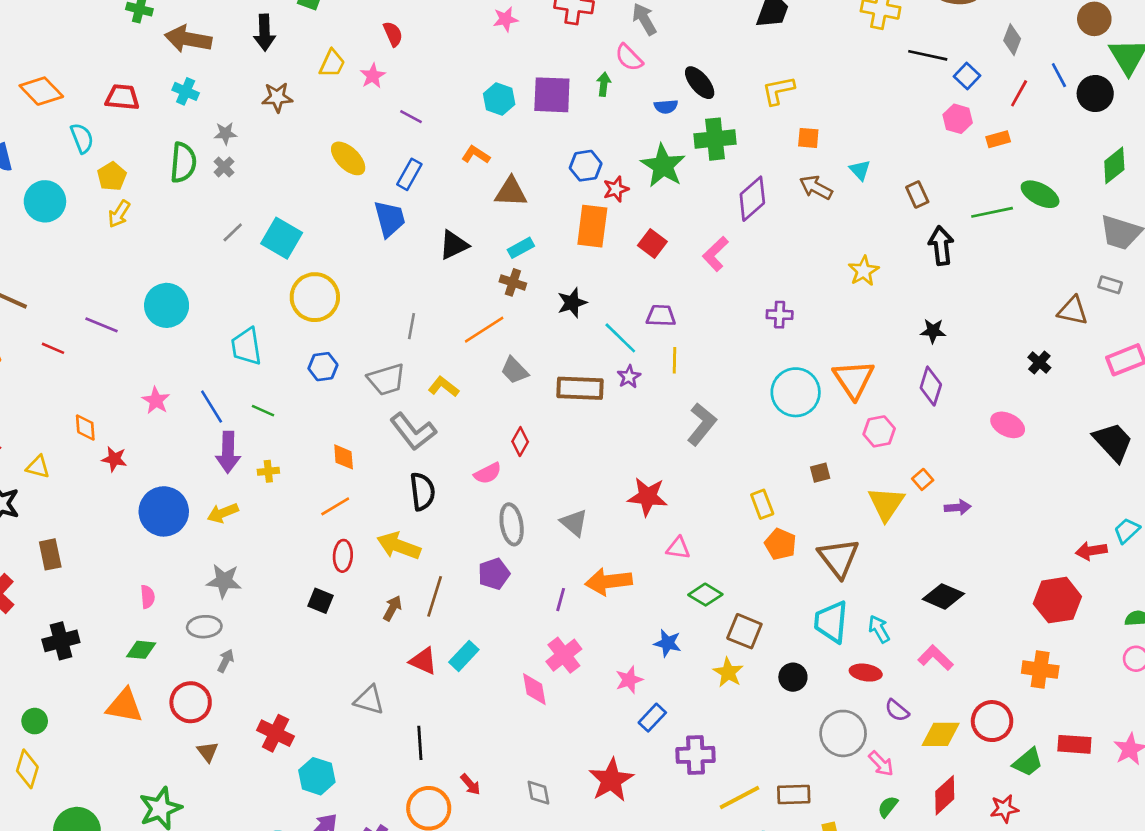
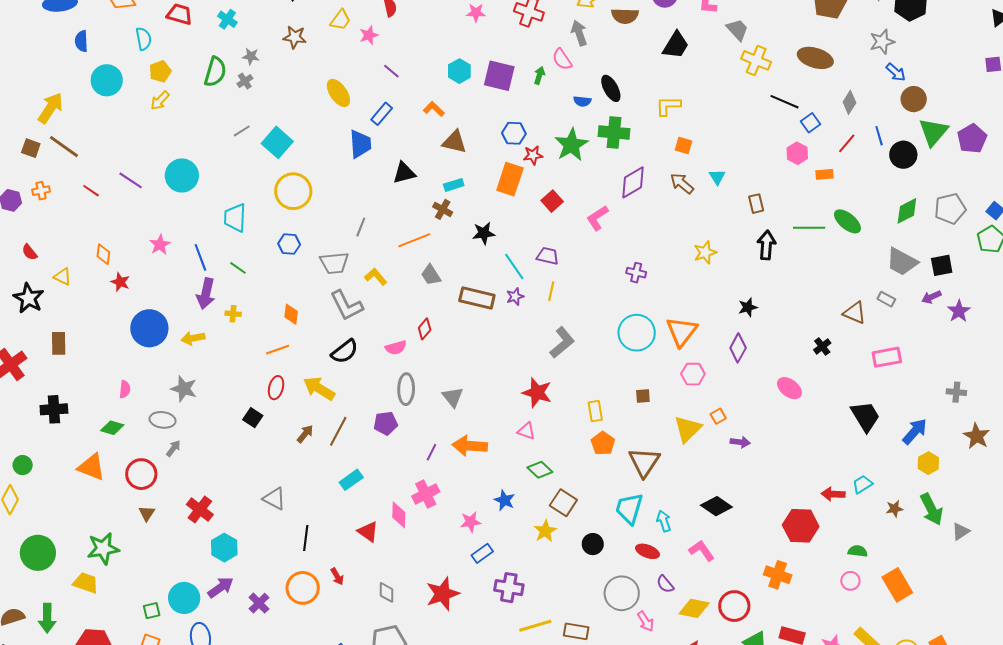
black star: (933, 331) -> (748, 307), turned -30
black semicircle: (422, 491) -> (345, 351), turned 48
red star: (648, 497) -> (537, 393), moved
red triangle: (423, 661) -> (368, 532), moved

